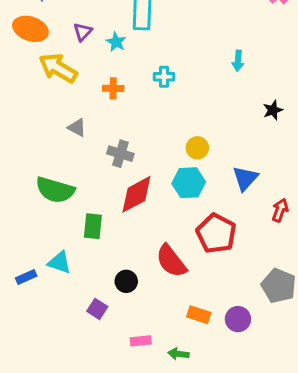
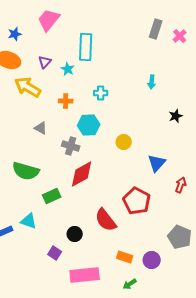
cyan hexagon: (189, 183) -> (89, 125), moved
green rectangle: (93, 226) -> (52, 196), turned 60
pink rectangle: (141, 341) -> (85, 275), size x2.0
green arrow: (178, 354) -> (130, 284), moved, turned -40

